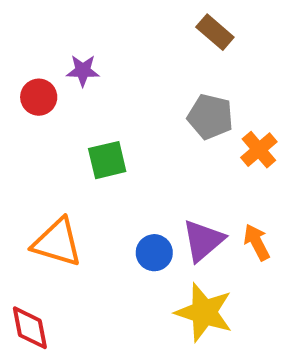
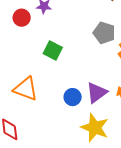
green square: (107, 160) -> (53, 50), turned 36

